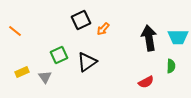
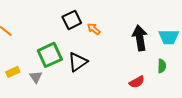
orange arrow: (103, 29) -> (94, 29), turned 88
green square: (59, 55) -> (50, 55), size x1.4

